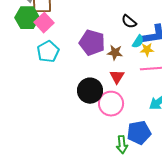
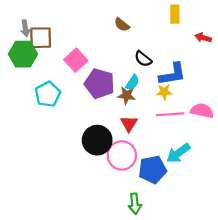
pink square: (44, 23) -> (76, 60), moved
cyan semicircle: (138, 42) -> (132, 82), moved
blue pentagon: (139, 133) -> (152, 170), moved

